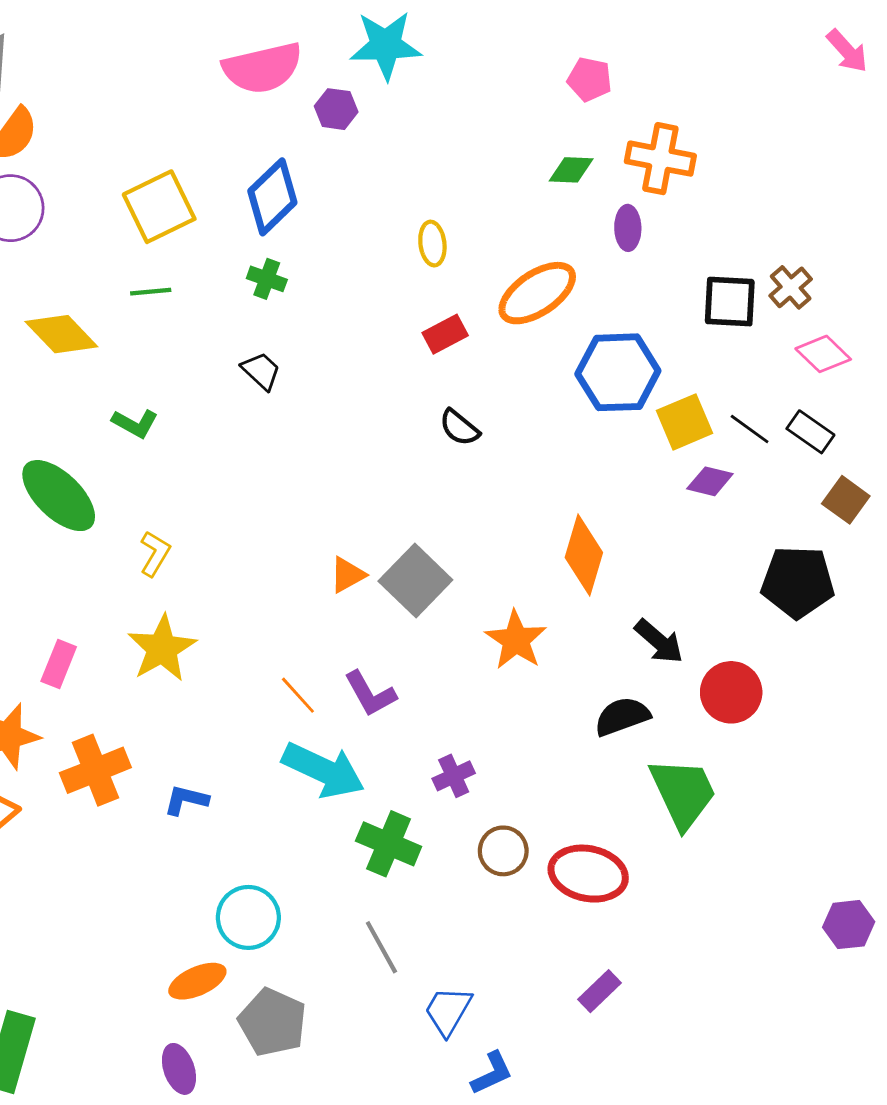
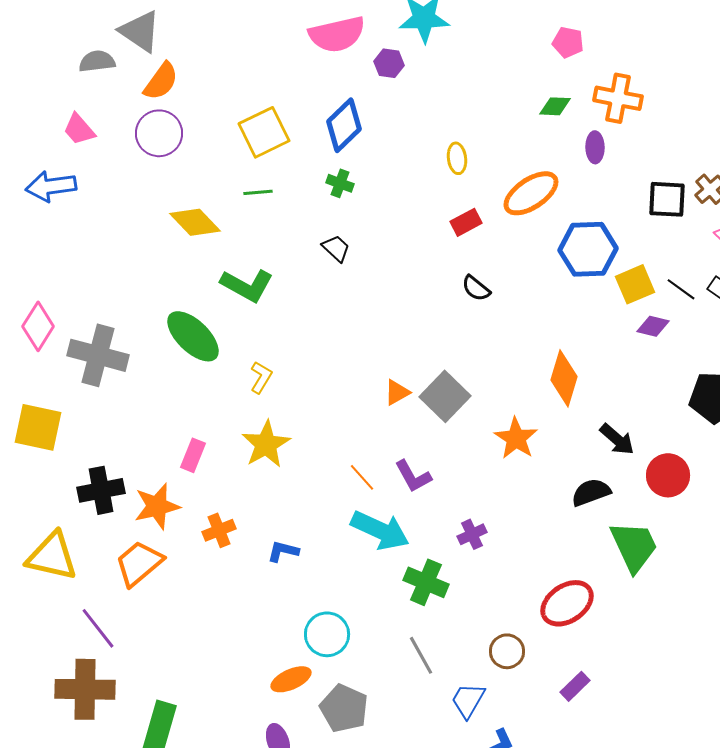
green L-shape: (135, 423) -> (247, 285), size x1.6
orange cross: (95, 770) -> (219, 530), size x0.7
brown circle: (503, 851) -> (507, 651), moved
red ellipse: (588, 874) -> (567, 603), turned -46

